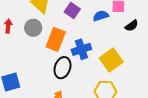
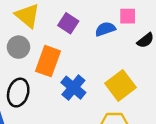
blue cross: (81, 49) -> (73, 88), moved, turned -30
black ellipse: (62, 68) -> (18, 93), moved

